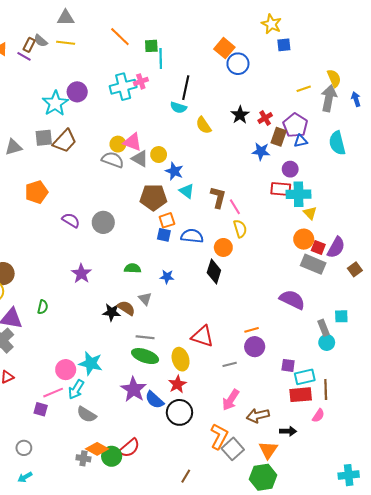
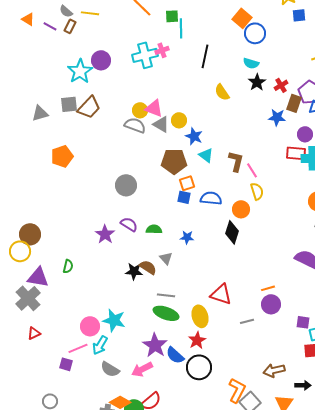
brown rectangle: (29, 45) -> (70, 26), moved
cyan semicircle: (178, 108) -> (251, 63), moved
purple semicircle: (71, 220) -> (129, 224), moved
pink arrow: (231, 400) -> (142, 369), moved, turned 30

